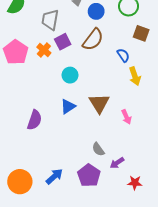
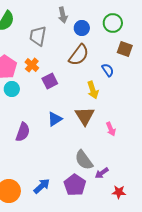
purple square: (63, 42) -> (50, 81), moved
cyan circle: (70, 75) -> (12, 89), moved
yellow arrow: (135, 76) -> (93, 90), moved
gray semicircle: (98, 149) -> (84, 160), size x1.5

